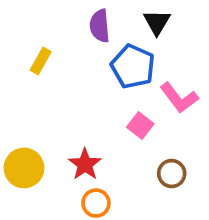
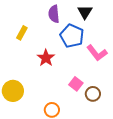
pink square: (140, 126) -> (76, 84), moved
red star: (85, 164) -> (46, 58), moved

